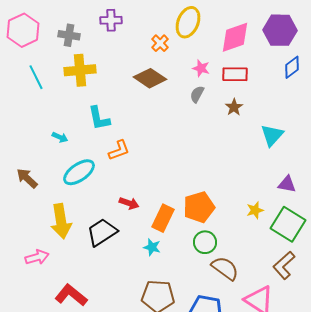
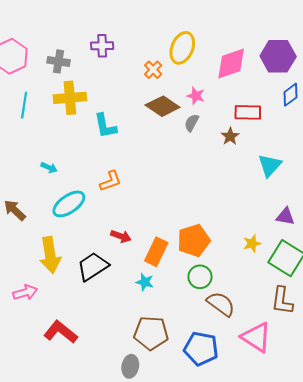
red rectangle: (235, 74) -> (248, 112), moved
cyan line: (36, 77) -> (24, 105), turned 35
brown diamond: (150, 78) -> (163, 106), moved
cyan L-shape: (99, 118) -> (105, 126), moved
brown L-shape: (284, 265) -> (282, 301), turned -40

